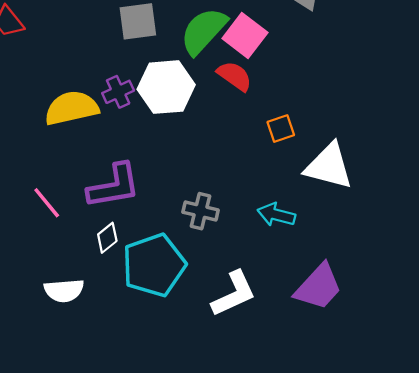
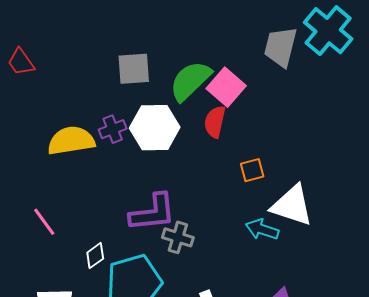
red semicircle: (235, 76) -> (215, 122), turned -116
purple L-shape: (114, 186) -> (153, 213), moved
cyan arrow: (276, 215) -> (262, 229), moved

